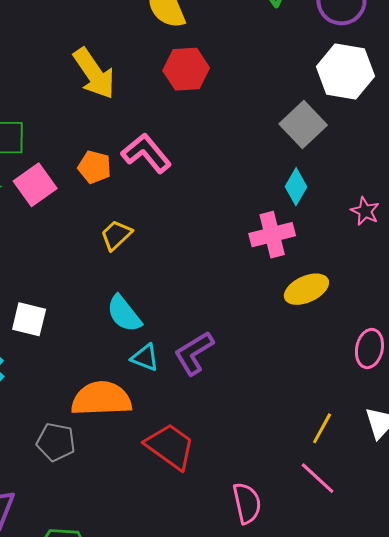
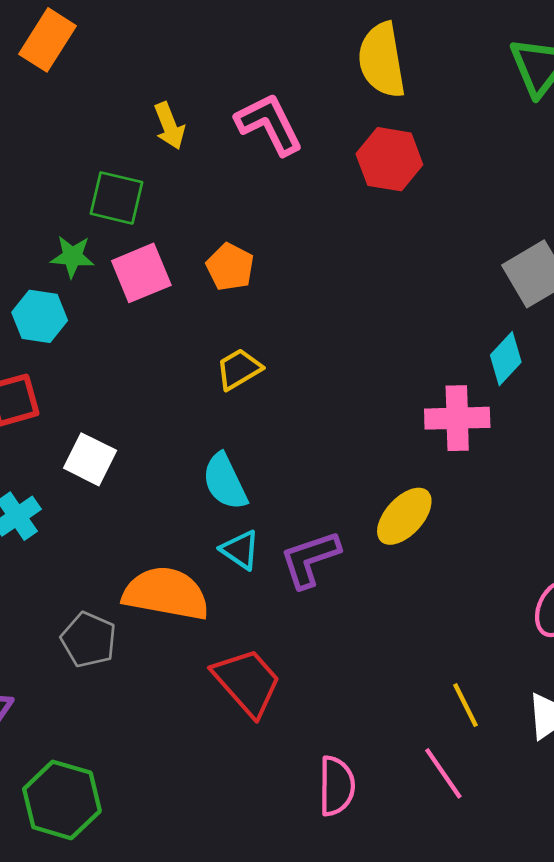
yellow arrow: (94, 73) -> (169, 126), moved, size x0.6
pink L-shape: (146, 153) -> (269, 124), moved
yellow ellipse: (306, 289) -> (404, 516), moved, turned -36
yellow line: (322, 428) -> (465, 705), turned -68

